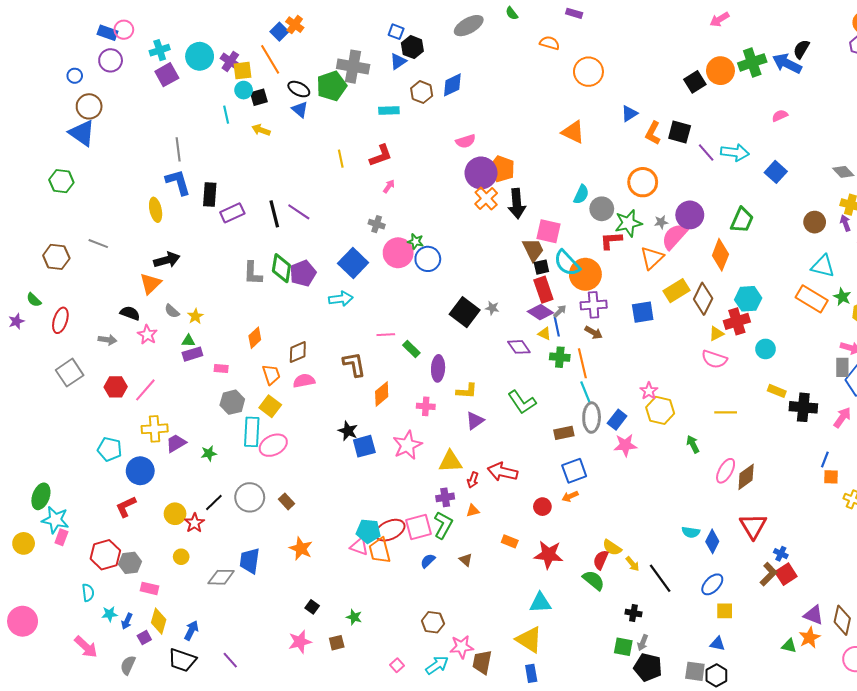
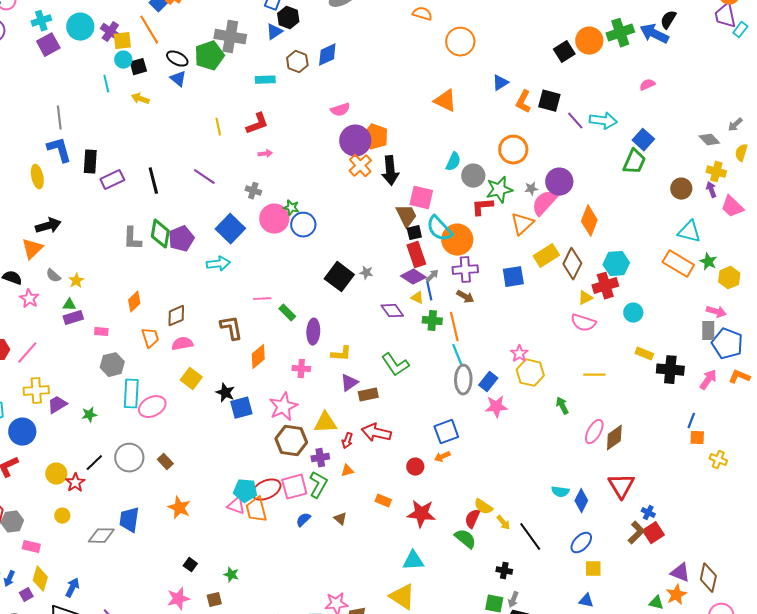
pink arrow: (389, 186) -> (265, 154), turned 48
purple line: (299, 212) -> (204, 177), moved
green trapezoid: (742, 220) -> (634, 162), moved
yellow square: (270, 406) -> (191, 379), moved
brown rectangle: (564, 433) -> (368, 395), moved
brown hexagon: (433, 622) -> (291, 441), moved, size x1.4

